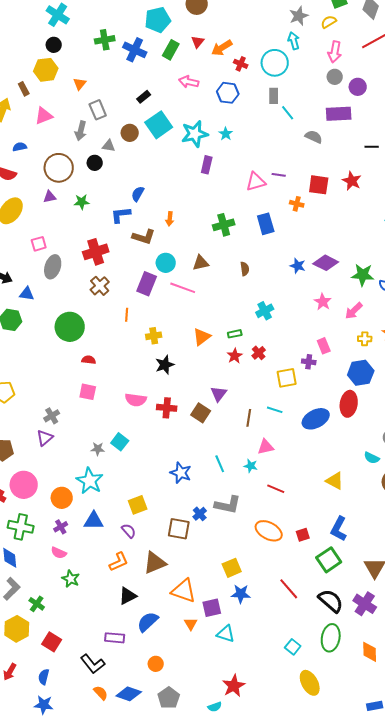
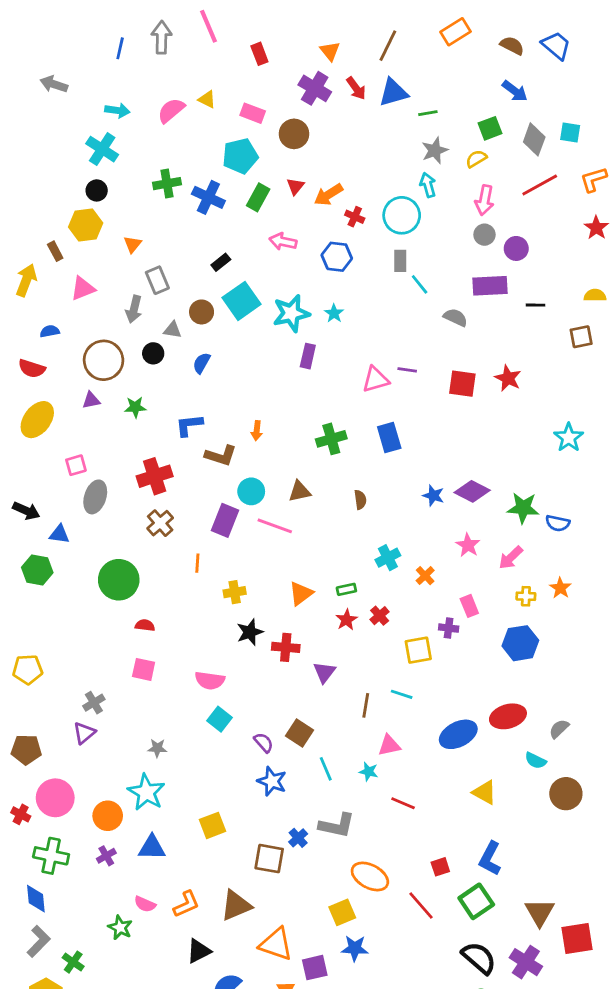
black line: (372, 147) -> (536, 305), moved
blue semicircle: (138, 194) -> (202, 363), moved
orange cross: (297, 204) -> (425, 576), moved, turned 32
red ellipse: (349, 404) -> (508, 716), moved, turned 65
red cross: (167, 408) -> (286, 647), moved
brown square: (201, 413) -> (300, 733), moved
blue ellipse: (316, 419) -> (458, 734), moved
cyan square: (120, 442) -> (219, 719), moved
purple semicircle: (129, 531) -> (264, 743), moved
orange ellipse: (269, 531) -> (370, 876), moved
pink semicircle: (59, 553) -> (145, 904), moved
red line: (289, 589) -> (421, 905), moved

